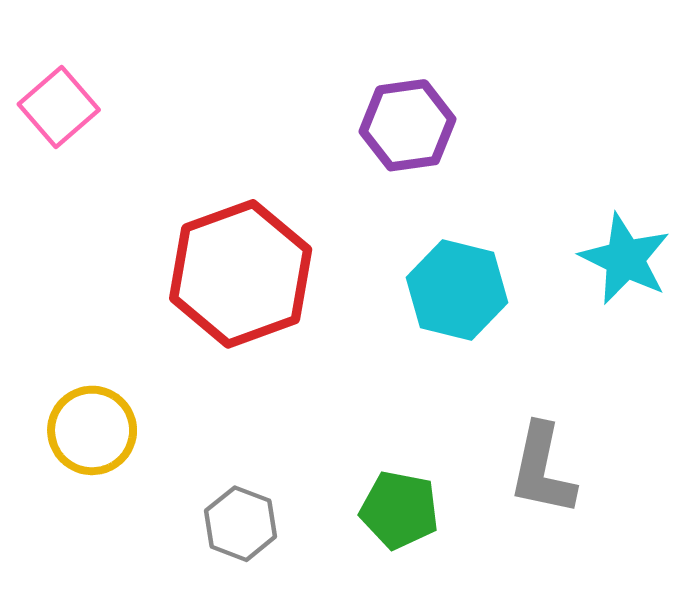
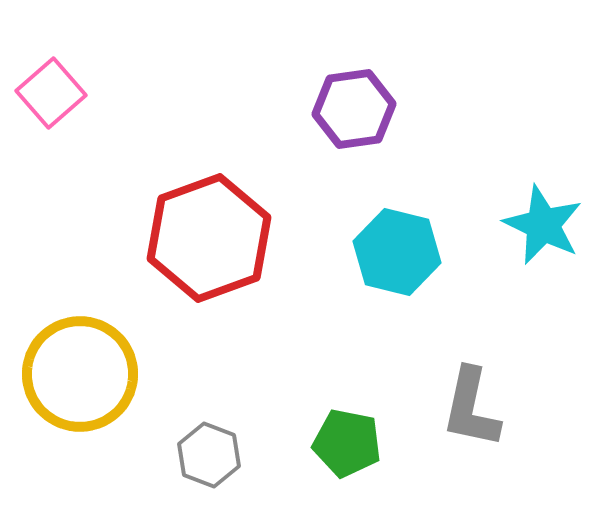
yellow circle: (92, 430) -> (80, 374), size x1.5

